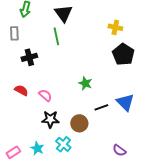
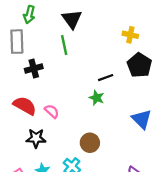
gray rectangle: (14, 33) -> (17, 42), size x1.5
red semicircle: (21, 90) -> (25, 106), size x1.5
black line: (101, 107) -> (106, 78), moved
black star: (50, 119) -> (36, 138), moved

